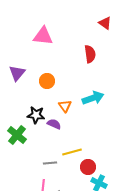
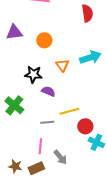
purple triangle: (17, 73) -> (14, 32), turned 42
purple semicircle: (54, 124) -> (48, 91), moved
green cross: (17, 135) -> (14, 105), moved

